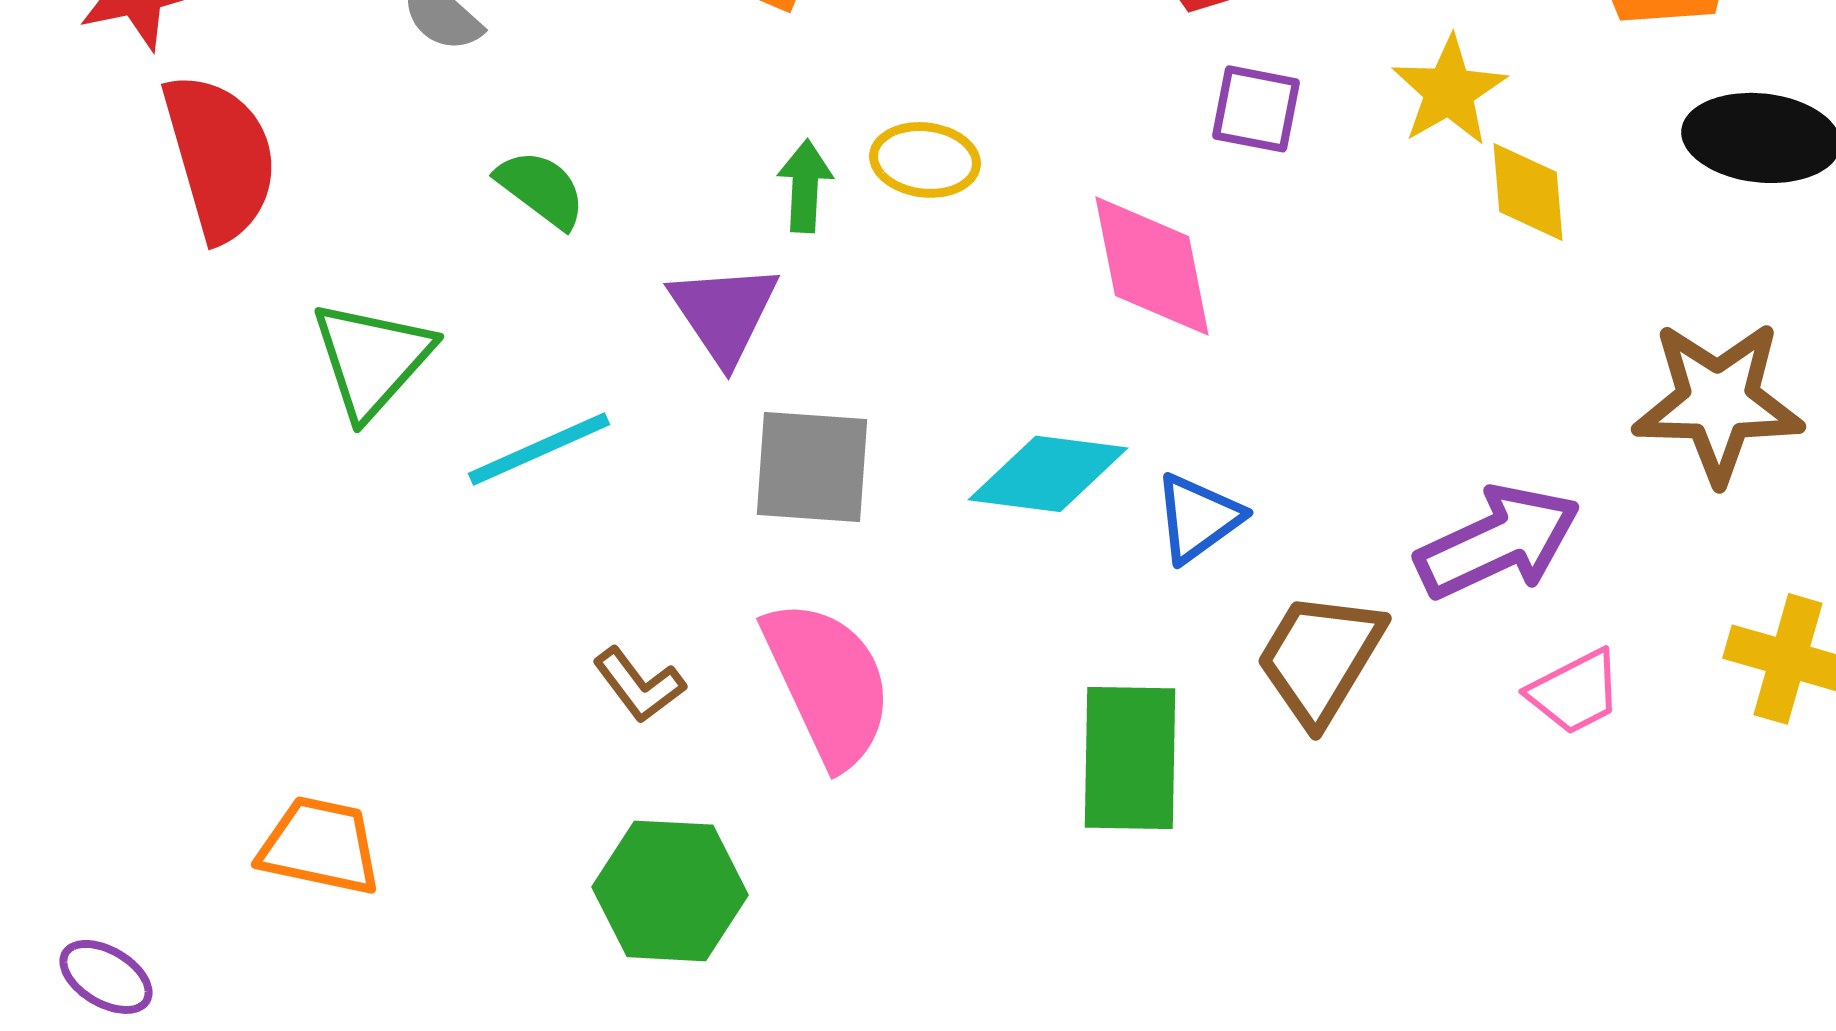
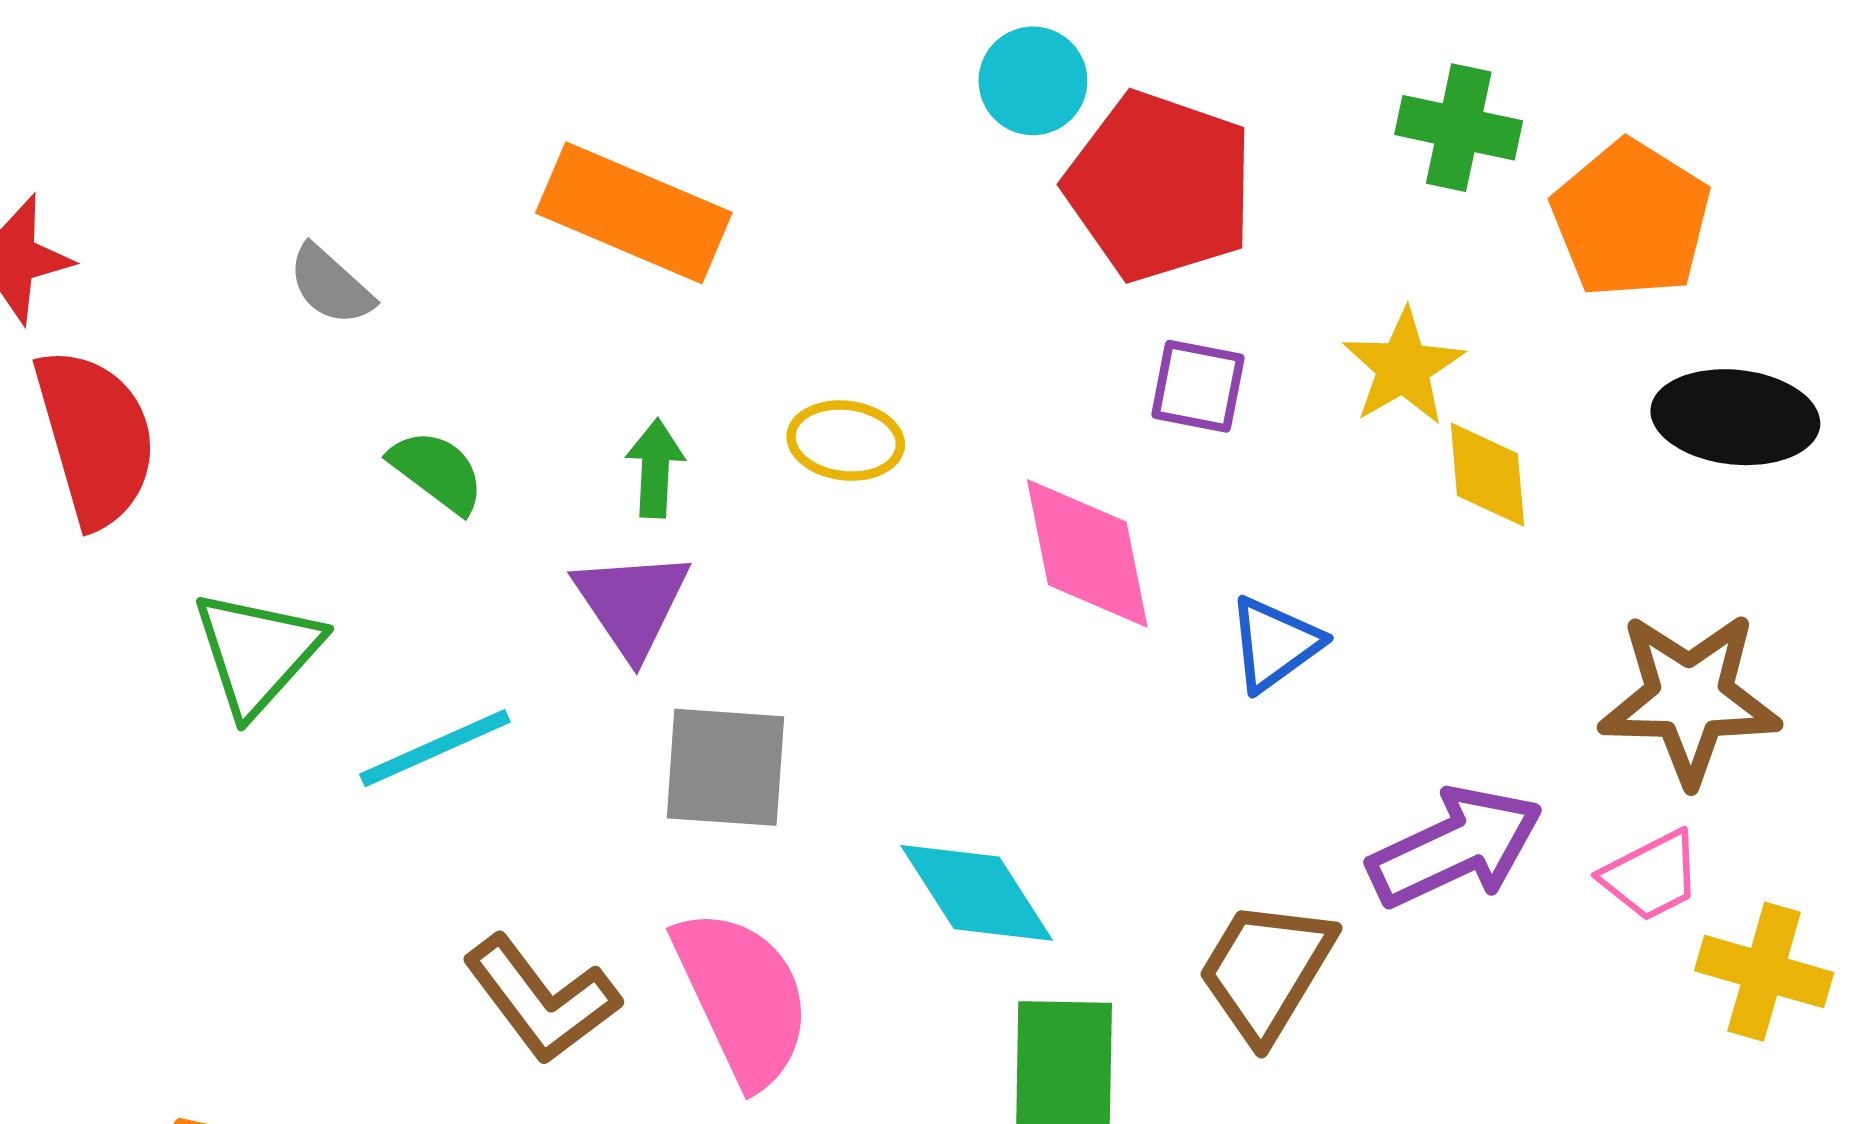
green arrow: (805, 186) -> (655, 468), moved
cyan diamond: (1048, 474) -> (977, 893), moved, turned 50
blue triangle: (1198, 518) -> (1275, 644), moved
brown L-shape: (639, 685) -> (541, 999), size x1.6
pink trapezoid: (1575, 692) -> (1651, 876), moved

